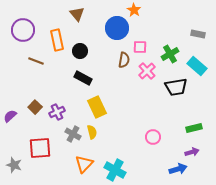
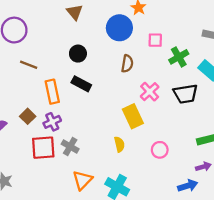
orange rectangle: (57, 40) -> (52, 92), moved
pink square: (140, 47) -> (155, 40), moved
pink cross: (147, 71) -> (150, 92), moved
yellow rectangle: (97, 107) -> (133, 116), moved
yellow semicircle: (92, 132) -> (119, 144), moved
red square: (40, 148) -> (43, 148), moved

